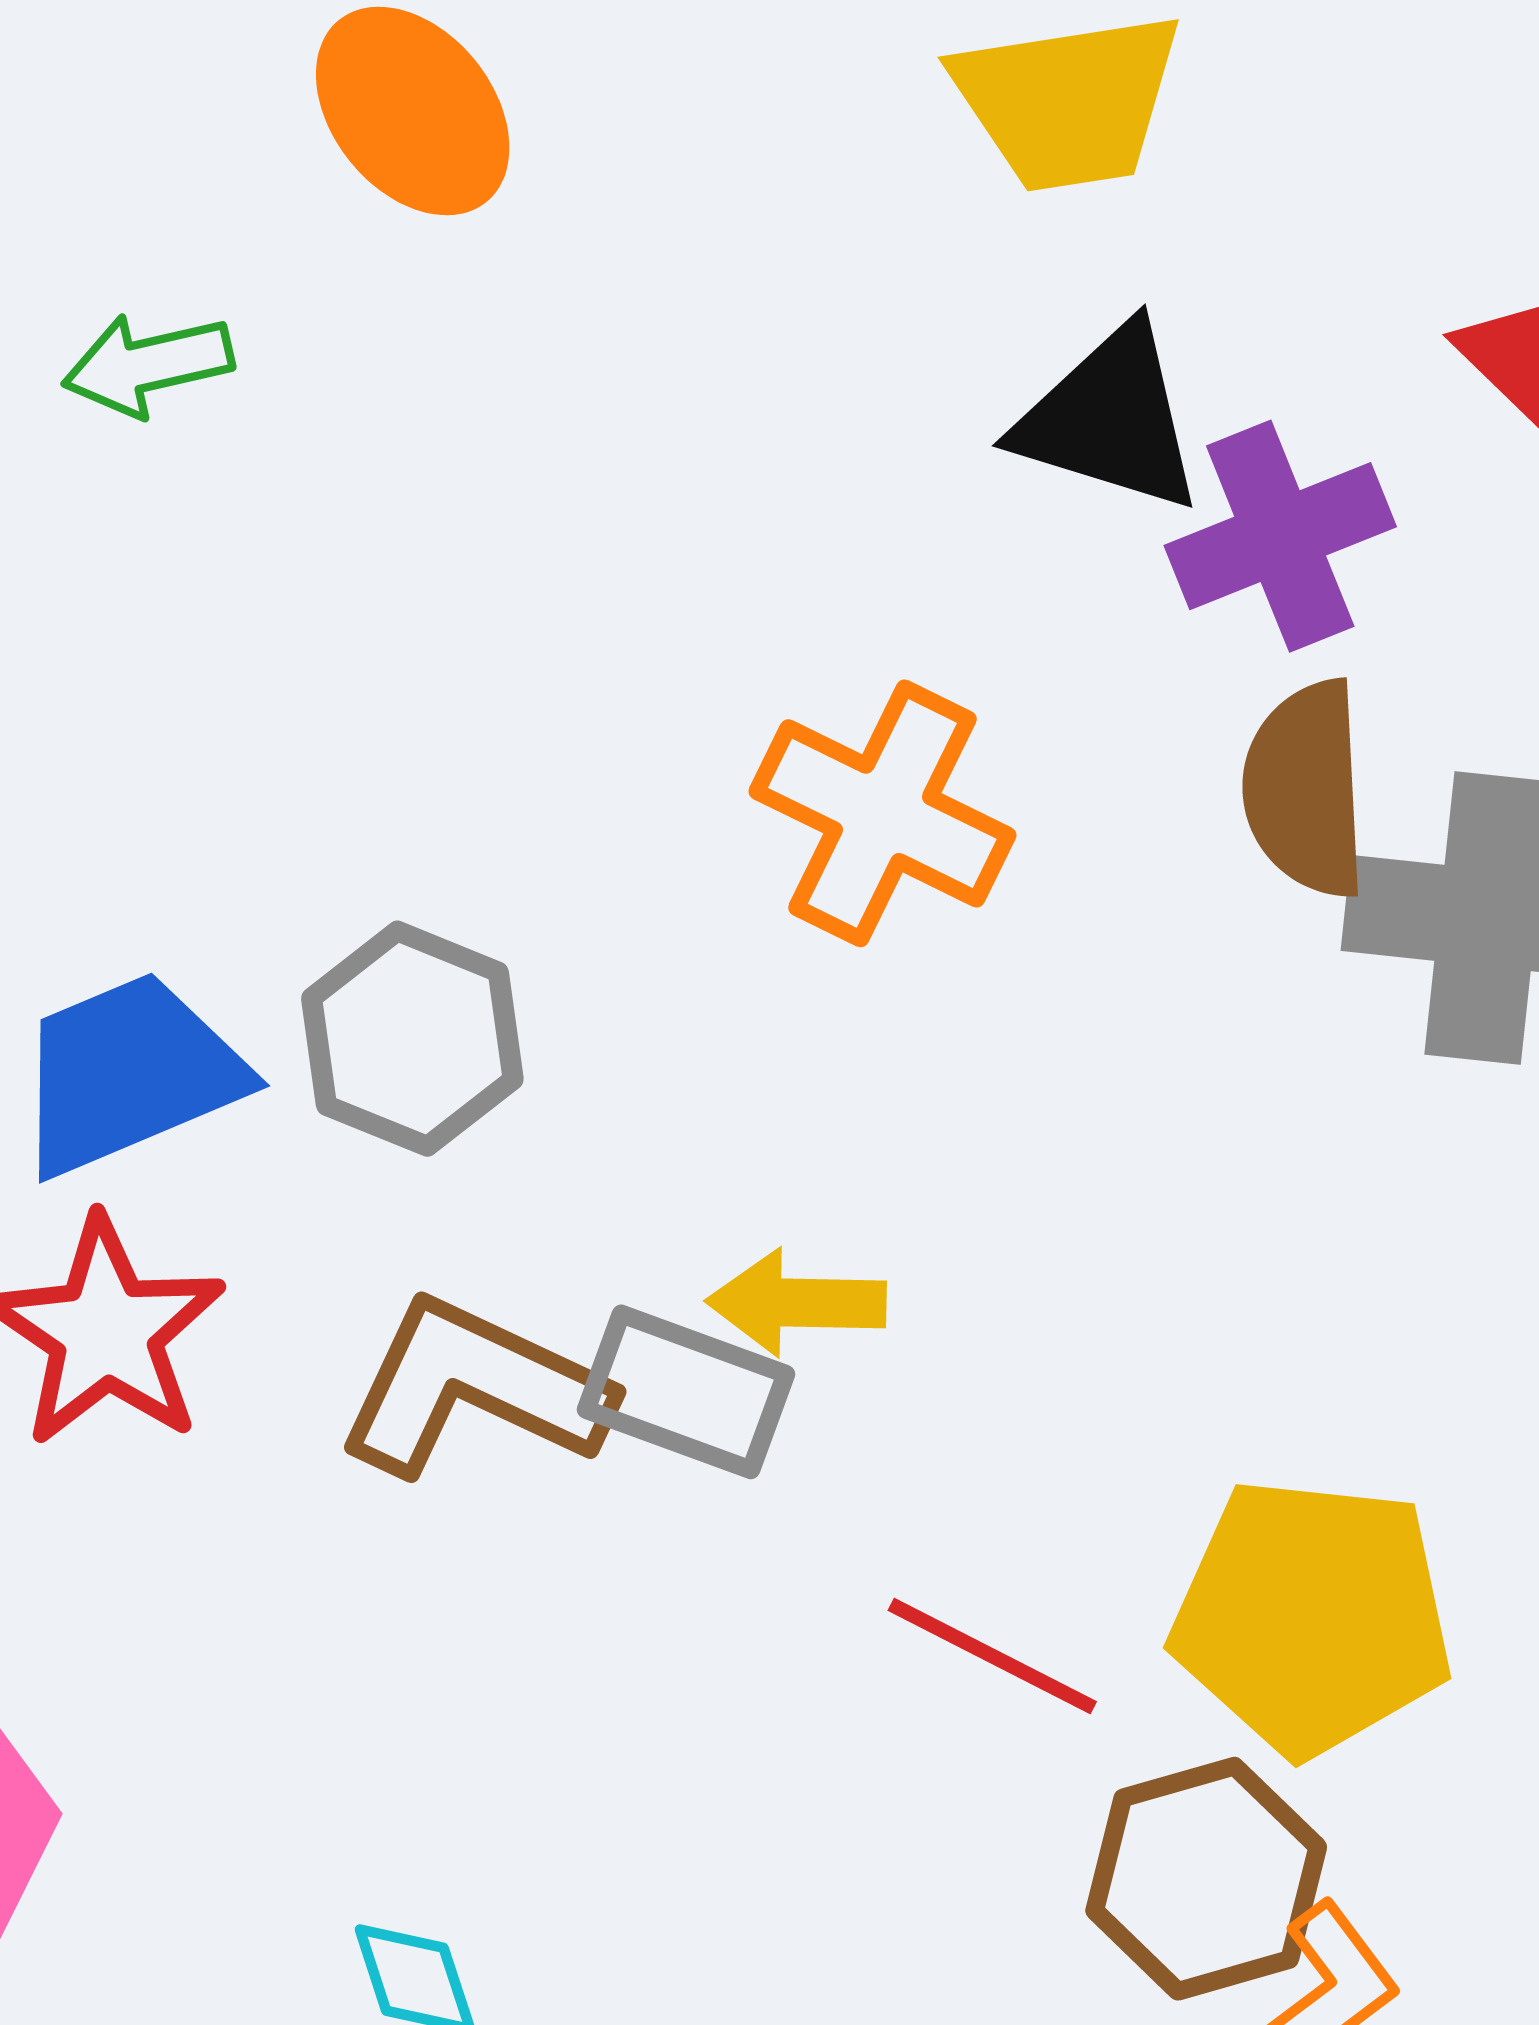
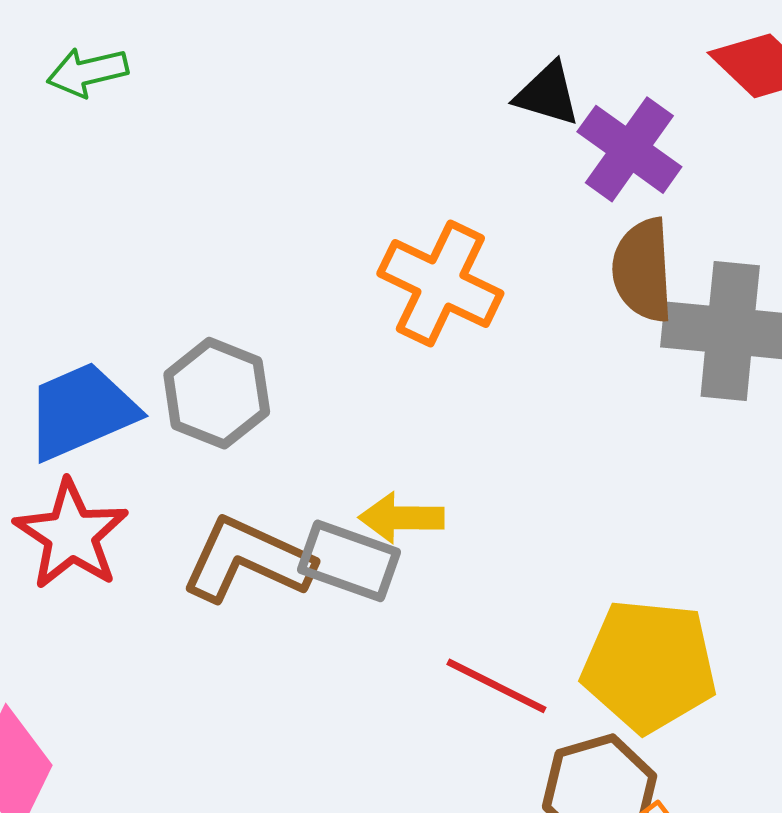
black triangle: (1110, 419) -> (547, 94), size x0.7
purple cross: (1280, 536) -> (629, 149), turned -32

